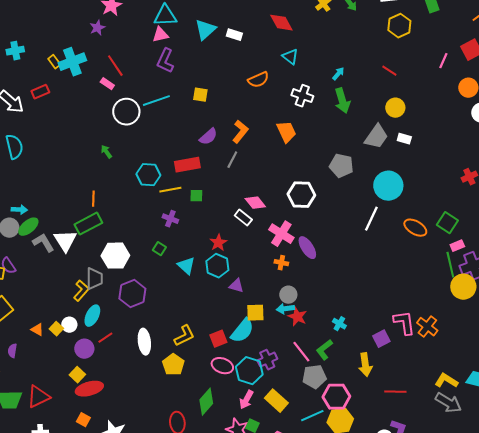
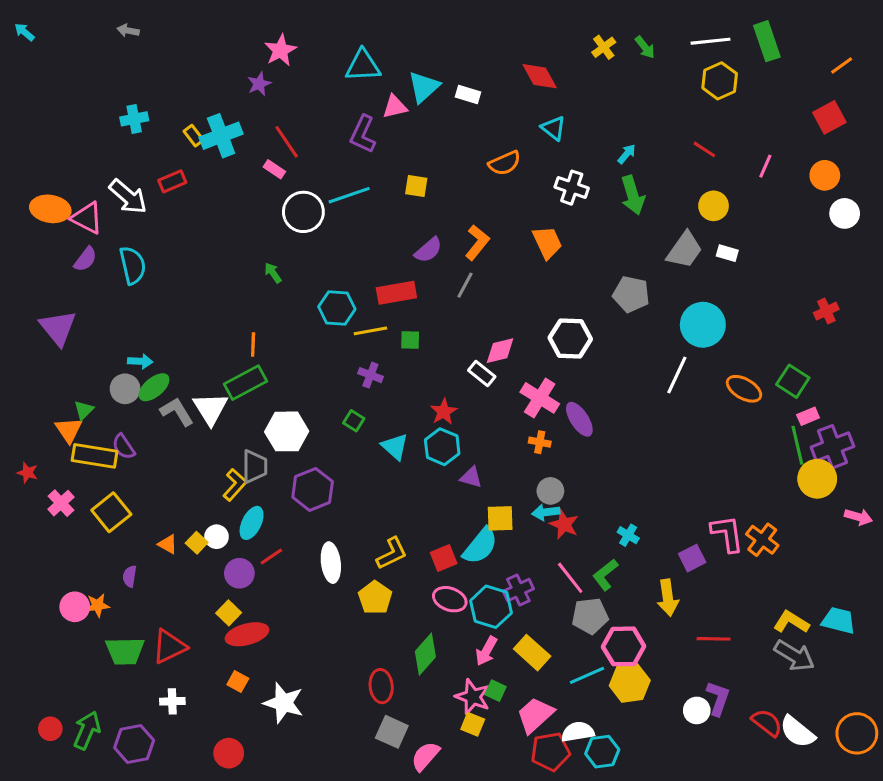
pink triangle: (160, 35) -> (395, 107), moved
pink line: (443, 61) -> (765, 166), moved
pink diamond: (255, 203) -> (500, 351), turned -65

